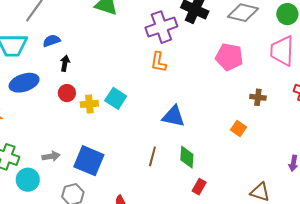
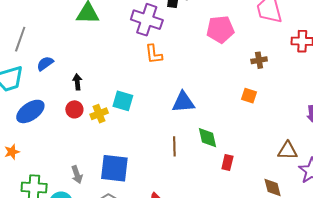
purple cross: (161, 27) -> (147, 20), turned -36
black arrow: (65, 63) -> (77, 82), moved
gray arrow: (51, 156) -> (77, 175), turned 96

